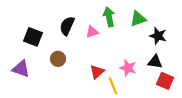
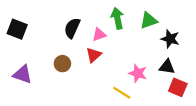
black square: (33, 37) -> (17, 29), moved
red triangle: (97, 72) -> (94, 55), moved
yellow line: (113, 86) -> (122, 93), turned -36

